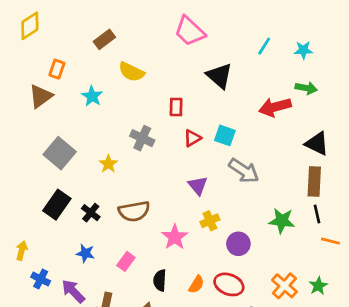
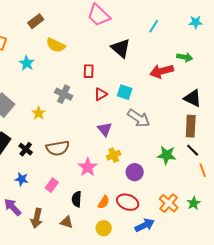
cyan star: (303, 50) -> (196, 22), moved
black line: (317, 214) -> (193, 150), turned -32
orange line: (330, 241) -> (203, 170), turned 56

